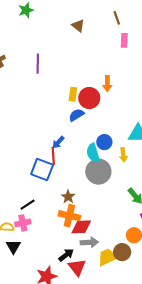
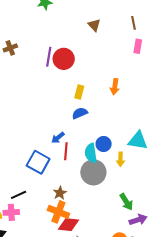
red circle: (89, 98) -> (64, 59), moved
red line: (53, 156) -> (66, 151), moved

